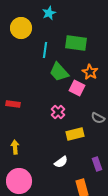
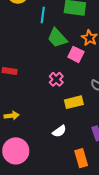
yellow arrow: (15, 147) -> (12, 116), turned 88

